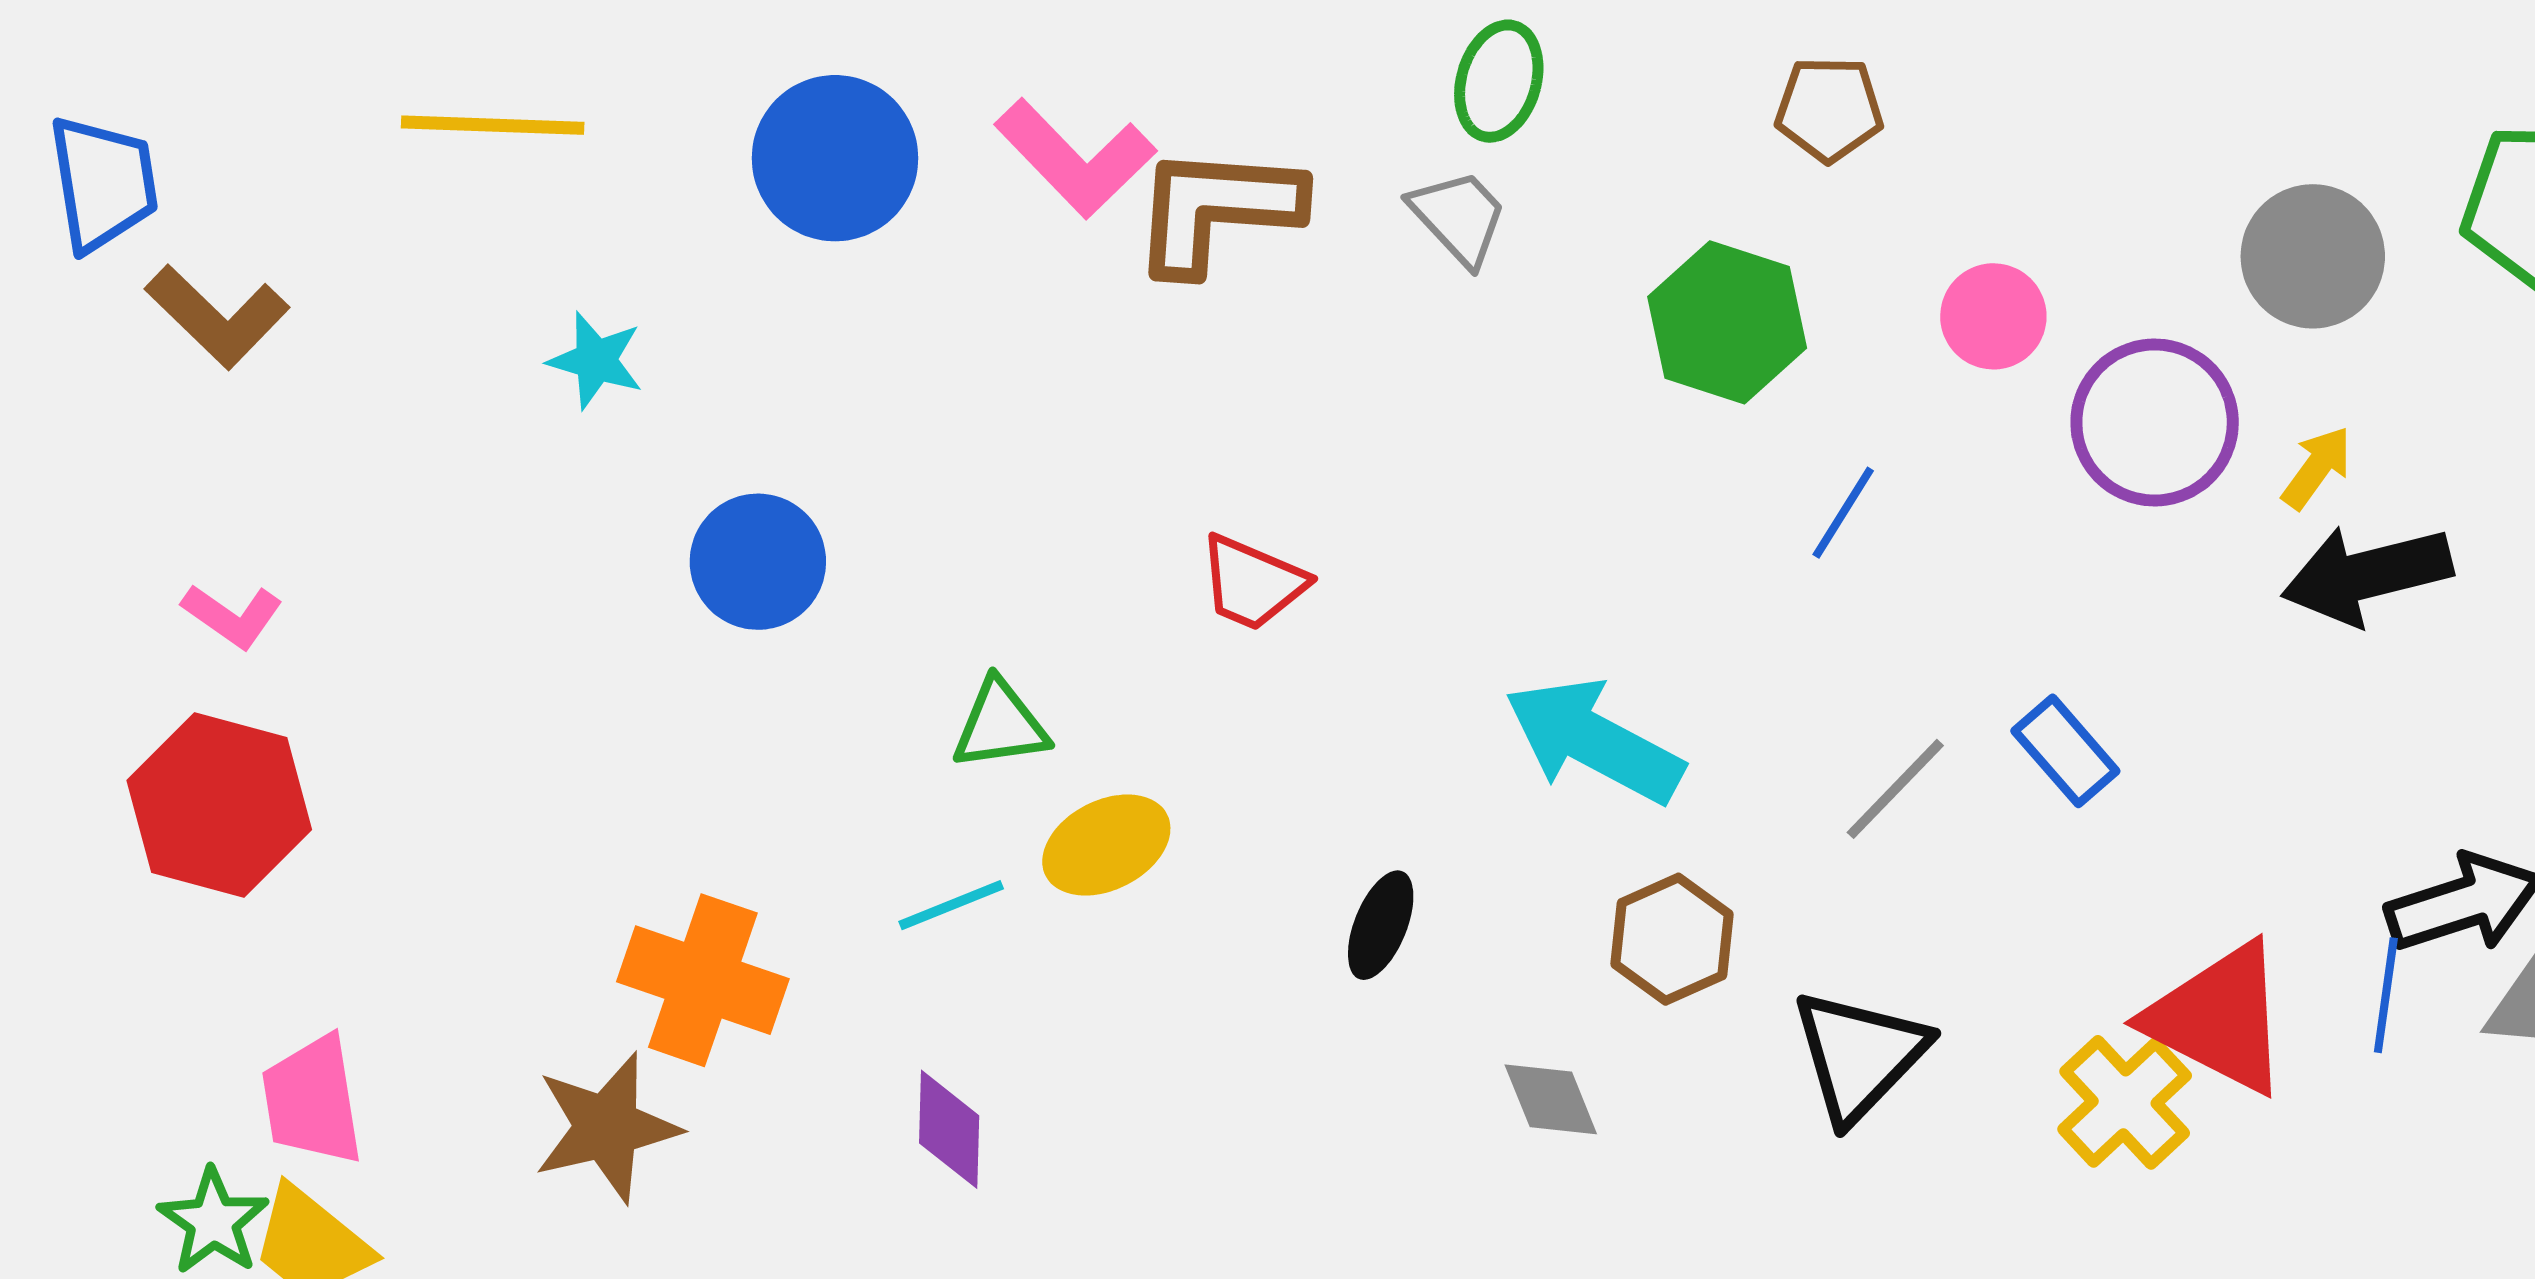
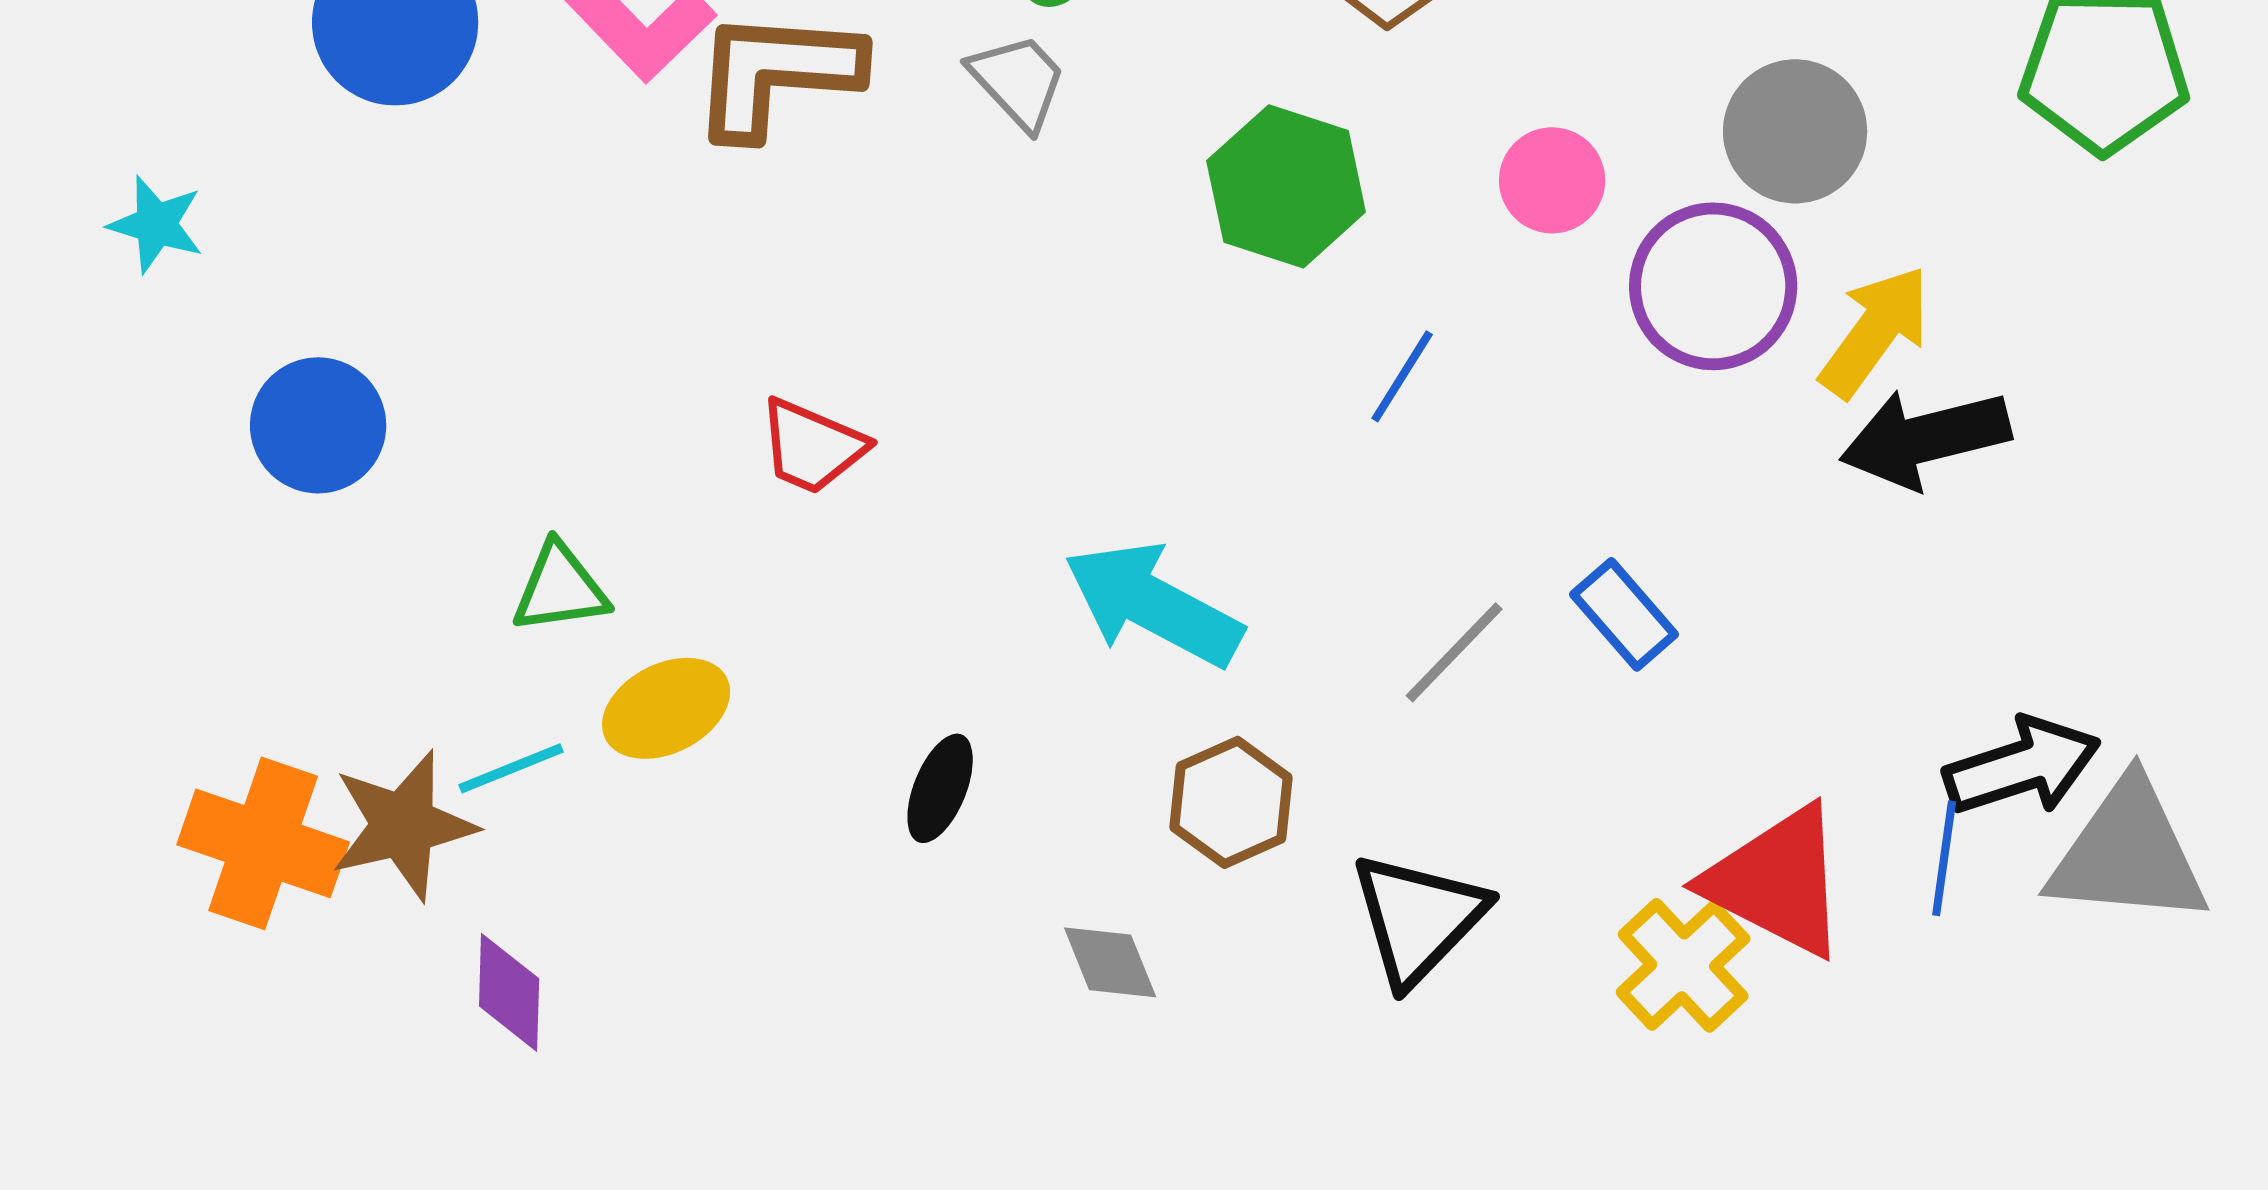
gray circle: (2313, 256) -> (1795, 131), moved
yellow arrow: (2317, 468) -> (1875, 331), size x1.6
brown star: (607, 1127) -> (403, 825), moved

